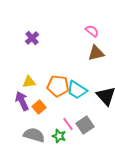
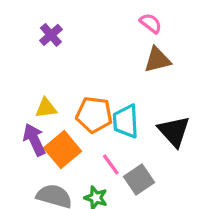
cyan trapezoid: (77, 90) -> (126, 121), turned 55
orange square: (39, 107) -> (63, 150), size x1.5
pink line: (68, 124) -> (111, 165), moved

